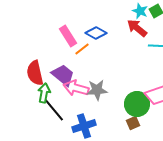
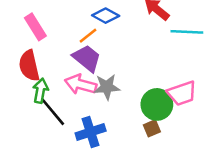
pink rectangle: (68, 36) -> (35, 27), moved
purple trapezoid: (63, 75) -> (87, 58), moved

